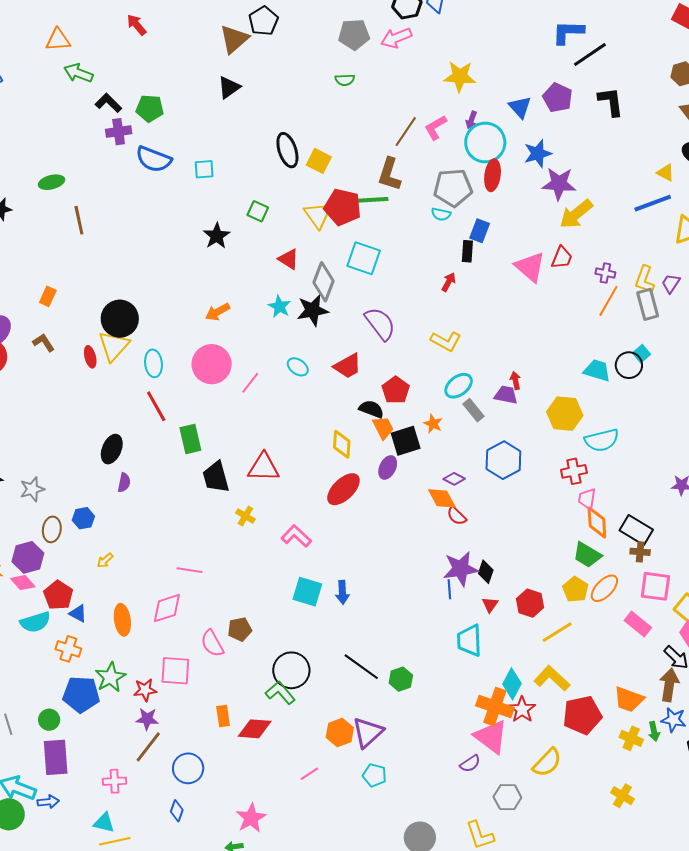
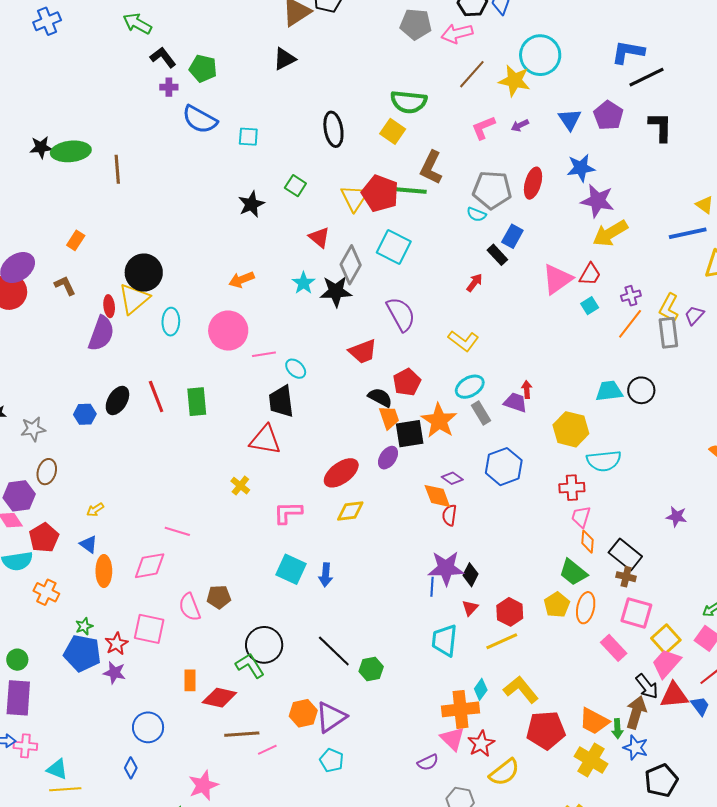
green semicircle: (345, 80) -> (409, 102), moved, size x1.8
purple arrow: (471, 120) -> (520, 125), turned 36
purple cross: (119, 132) -> (169, 87), size x0.7
brown line: (406, 132) -> (472, 74), moved
cyan circle: (485, 142) -> (540, 55), moved
yellow square: (319, 161) -> (393, 131), moved
green ellipse: (51, 182) -> (71, 151), moved, size x1.5
black rectangle: (467, 251) -> (497, 255), turned -55
pink triangle: (530, 267) -> (557, 279), turned 36
purple cross: (605, 273) -> (631, 296), turned -36
cyan square: (641, 354) -> (590, 306), moved
cyan ellipse: (298, 367) -> (296, 369), moved
cyan trapezoid: (597, 370) -> (609, 391), turned -32
pink line: (250, 383) -> (264, 354), turned 35
red line: (156, 406) -> (156, 396), moved
orange star: (433, 424) -> (439, 421), size x1.8
yellow diamond: (342, 444) -> (350, 511), moved, turned 72
black trapezoid: (216, 477) -> (281, 401), moved
purple semicircle: (124, 483) -> (101, 333), moved, size x1.8
red semicircle: (457, 516) -> (449, 515), turned 45
blue hexagon: (83, 518) -> (85, 414), moved
orange diamond: (597, 522) -> (587, 542), size x0.7
pink L-shape: (296, 536) -> (288, 513), turned -52
orange ellipse: (604, 588) -> (586, 608), turned -40
blue triangle: (78, 613) -> (89, 544), moved
yellow line: (557, 632) -> (502, 641), moved
green star: (111, 677) -> (84, 626), size x0.6
cyan diamond: (512, 684) -> (481, 689), size x0.7
red star: (145, 690) -> (116, 644), turned -30
blue pentagon: (81, 694) -> (82, 653), moved
orange cross: (495, 707) -> (461, 709), turned -33
red star: (522, 710) -> (481, 744), moved
green arrow: (654, 731) -> (617, 729), moved
pink triangle: (491, 737) -> (452, 739), size x0.7
yellow cross: (631, 738) -> (591, 760), size x1.4
brown line: (148, 747) -> (242, 734), moved, turned 40
pink cross: (115, 781) -> (25, 746), moved

